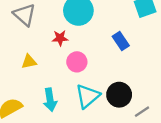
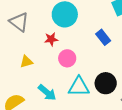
cyan triangle: (88, 96) -> (79, 87), turned 45
cyan arrow: (50, 100) -> (47, 93), turned -36

